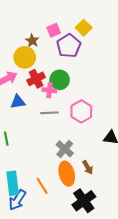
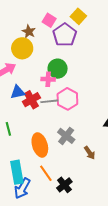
pink square: (54, 30) -> (49, 20), turned -32
red cross: (36, 79) -> (31, 100), moved
pink hexagon: (81, 111) -> (67, 99), moved
orange ellipse: (67, 174) -> (40, 145), moved
black cross: (84, 201) -> (64, 185), moved, size x0.7

